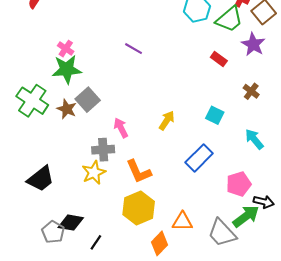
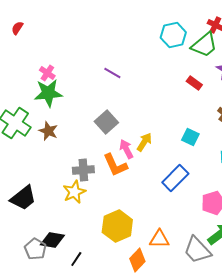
gray square: (88, 100) -> (106, 122), moved
pink arrow: (121, 128) -> (126, 149), moved
orange L-shape: (139, 172) -> (115, 165), moved

